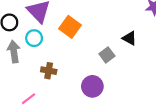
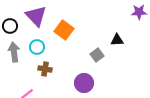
cyan circle: (34, 38) -> (37, 47), moved
black triangle: (129, 38) -> (117, 40), turned -32

